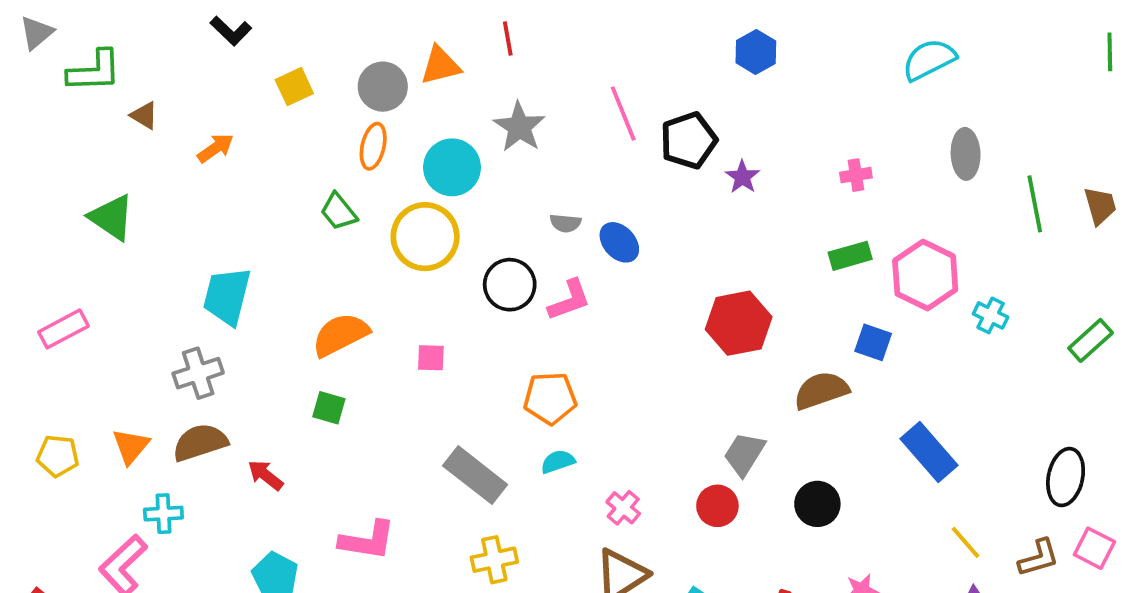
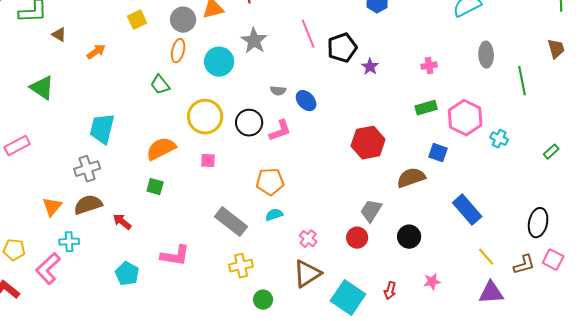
brown trapezoid: (1100, 206) -> (556, 49), moved
yellow circle: (425, 237) -> (205, 117), moved
green rectangle: (1091, 340) -> (551, 152), size x0.7
yellow pentagon: (58, 456) -> (14, 250), moved

